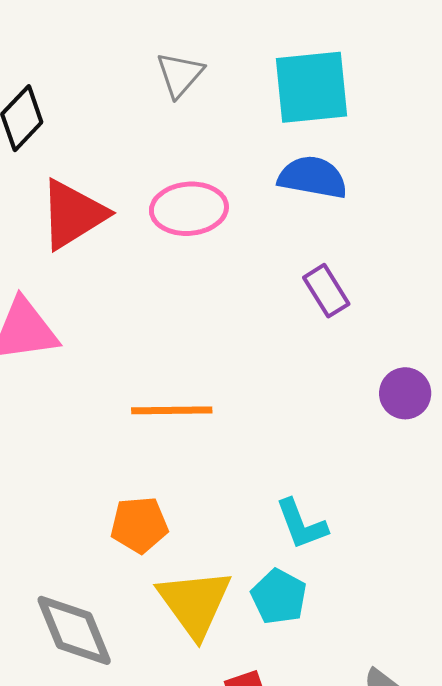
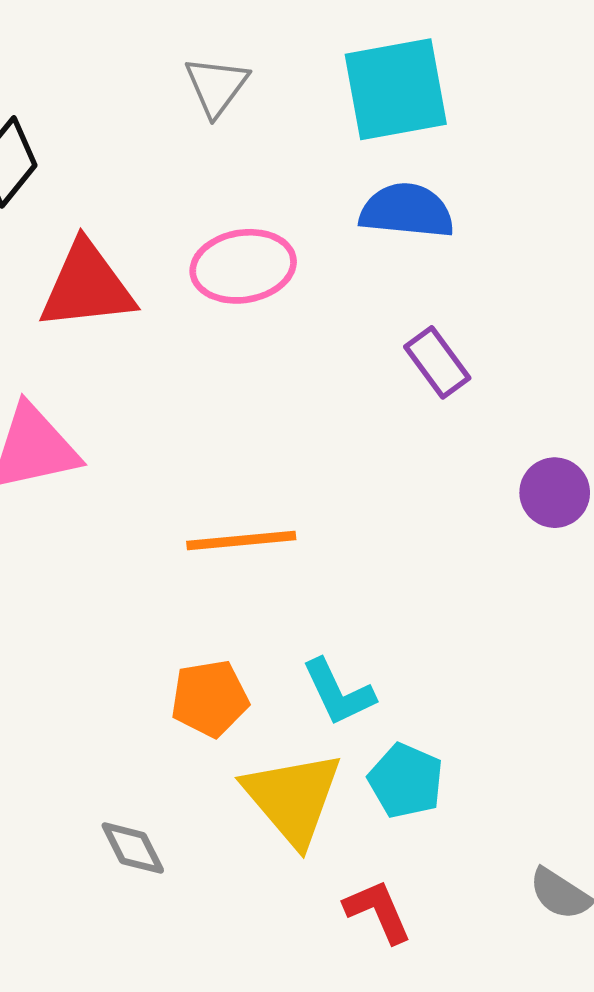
red triangle: (73, 214) -> (87, 286), turned 30
cyan L-shape: (301, 524) -> (338, 692), moved
gray diamond: (74, 630) -> (133, 848), size x0.6

